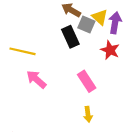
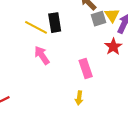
gray square: (86, 25) -> (98, 19), turned 35
black rectangle: (70, 37) -> (55, 23), moved

